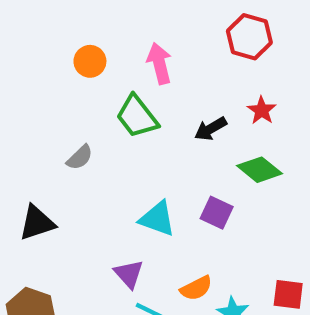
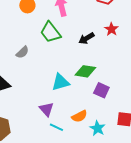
green diamond: (260, 170) -> (85, 71), moved, turned -30
purple square: (217, 213) -> (101, 90), moved
cyan triangle: (157, 219) -> (60, 82), turned -36

